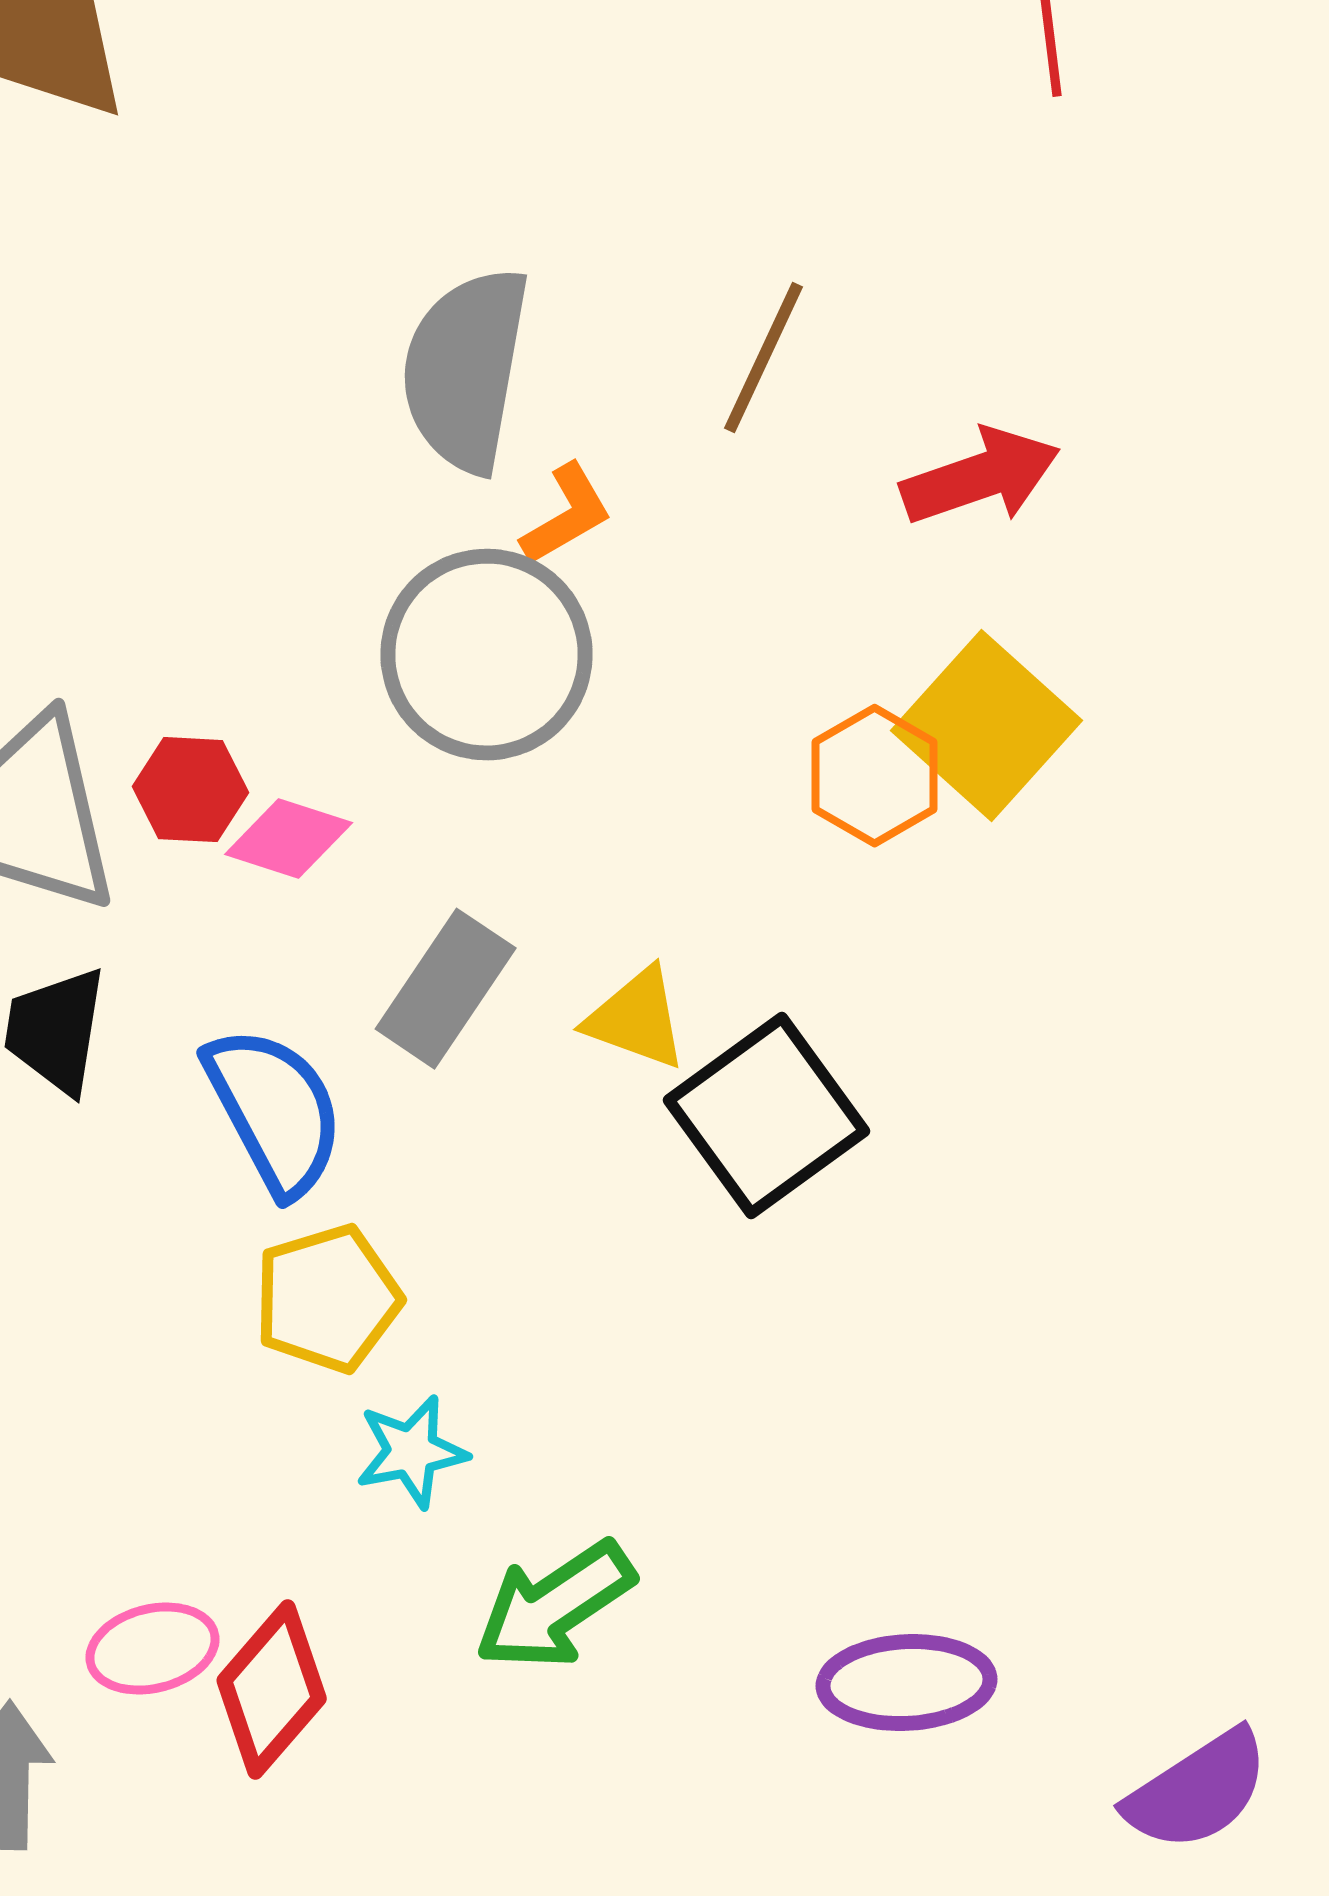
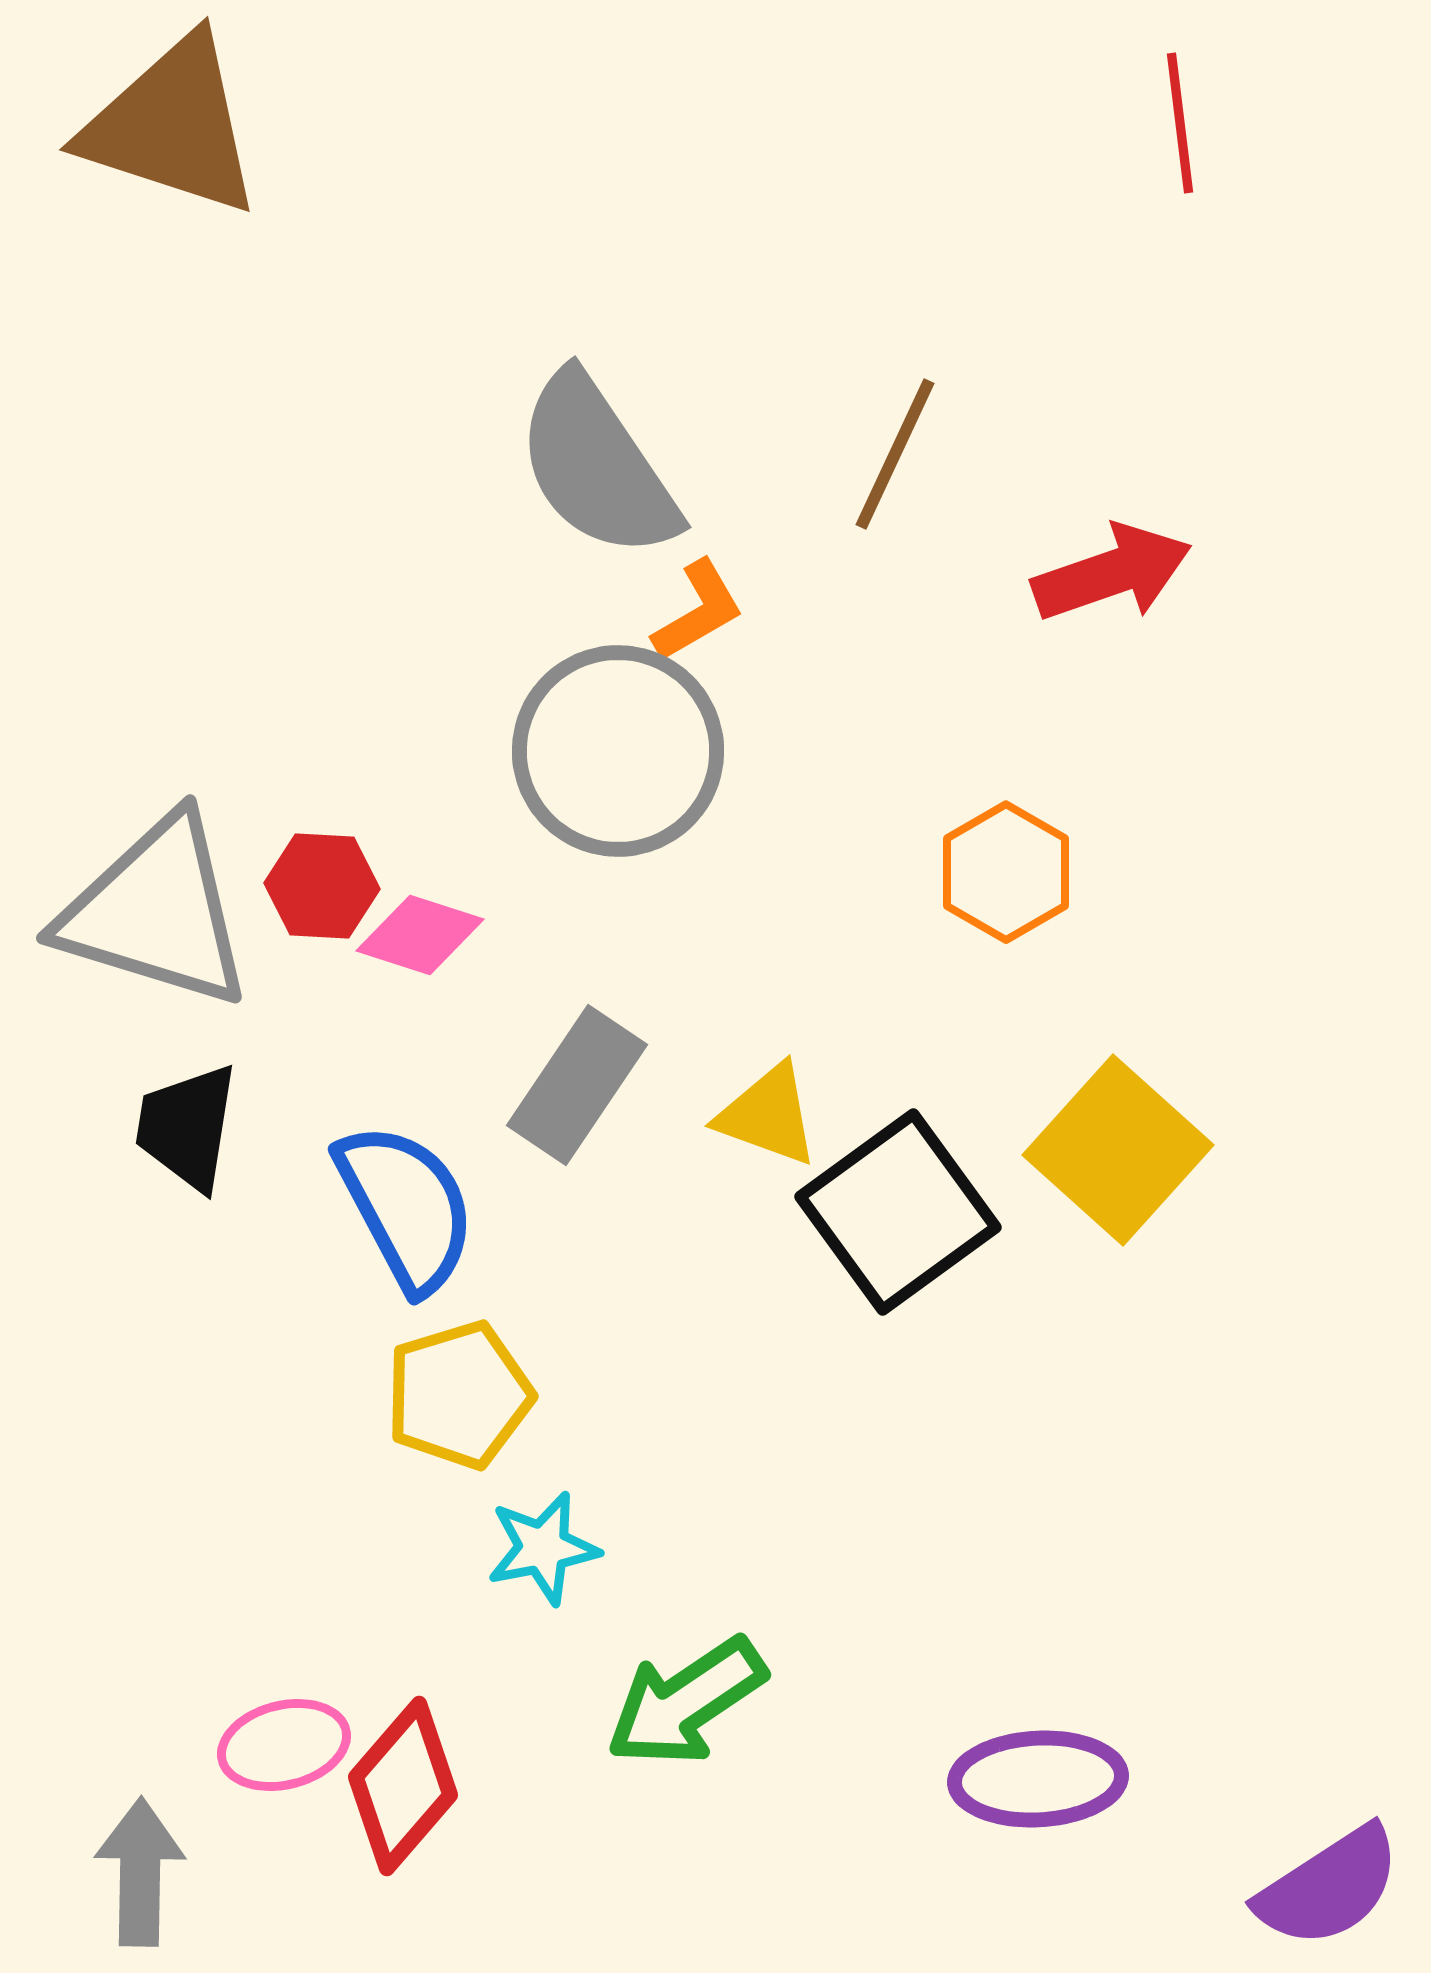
gray semicircle: (466, 370) -> (597, 466), turned -44
yellow square: (987, 726) -> (1118, 1150), moved

